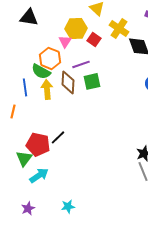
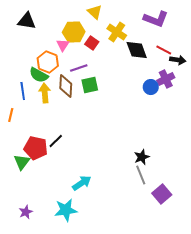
cyan arrow: (39, 175) -> (82, 183), moved
cyan star: (68, 206) -> (66, 210), size x1.6

